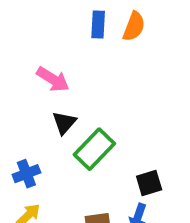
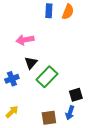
pink arrow: (53, 79) -> (25, 40), turned 138
blue cross: (26, 174) -> (12, 79), moved

